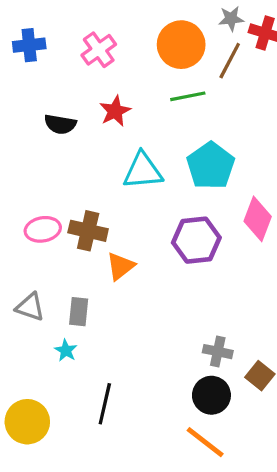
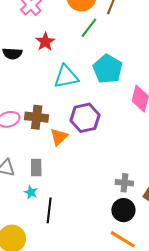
green line: (188, 96) -> (89, 28), turned -35
purple hexagon: (196, 240) -> (85, 118), moved
black line: (105, 404) -> (49, 210), moved

